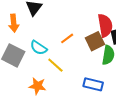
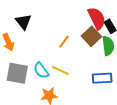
cyan semicircle: (39, 48) -> (41, 70), moved, turned 36

